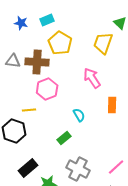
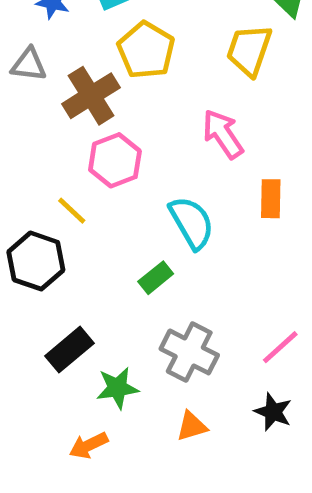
gray triangle: (13, 61) -> (29, 65), moved
brown cross: (37, 62) -> (91, 96), turned -35
yellow line: (29, 110) -> (72, 211), turned 48
cyan semicircle: (79, 115) -> (192, 223), size x1.6

